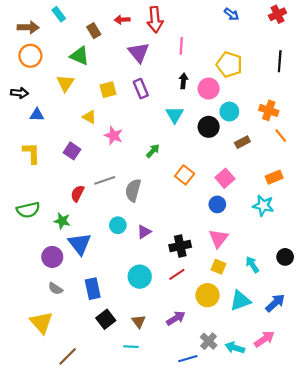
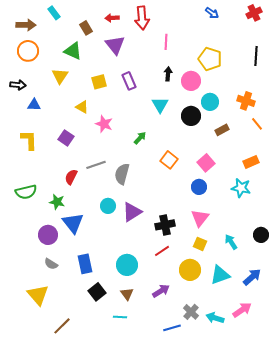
purple triangle: (139, 52) -> (115, 45), moved
purple triangle: (144, 232) -> (132, 212), size x1.5
cyan circle: (140, 277) -> (127, 265), moved

